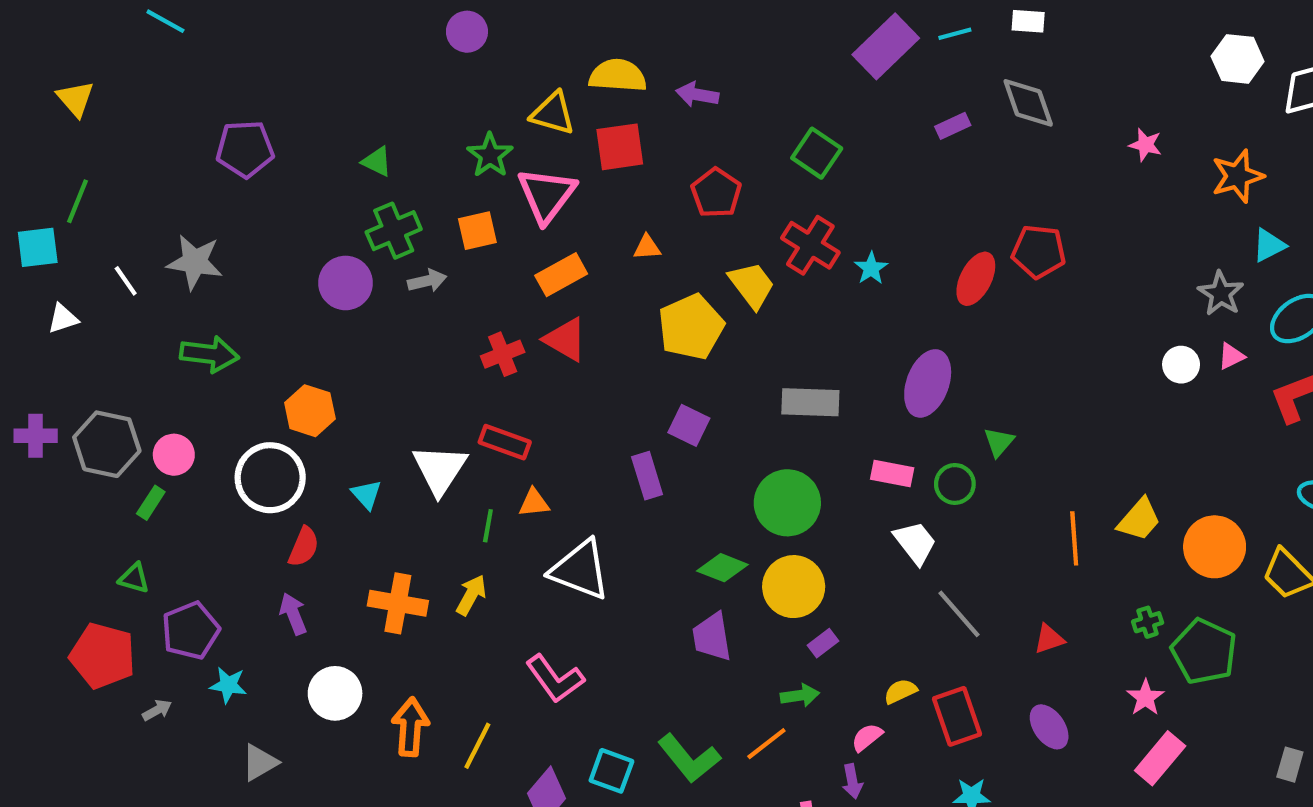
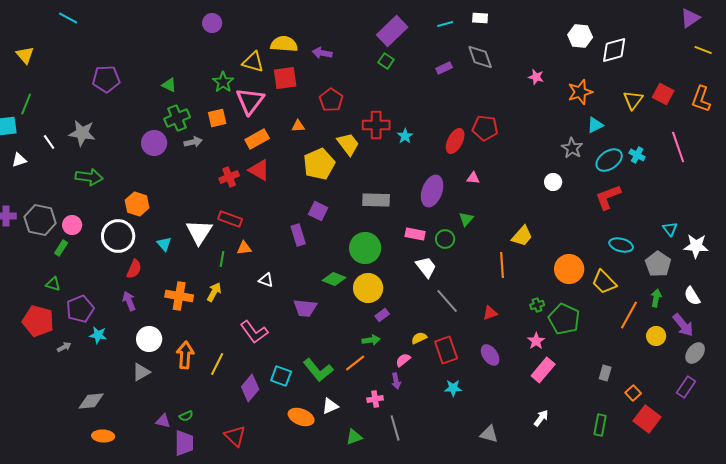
purple rectangle: (886, 46) -> (392, 31), moved
green square: (817, 153) -> (386, 61), moved, size x0.7
red cross: (810, 245) -> (376, 125), turned -32
pink triangle: (1231, 356) -> (473, 178), moved, turned 32
yellow trapezoid: (1139, 520) -> (522, 236), moved
white triangle: (580, 570) -> (266, 280), size x0.5
purple trapezoid: (712, 637) -> (305, 308), moved, turned -75
gray triangle: (260, 762) -> (141, 372), moved

